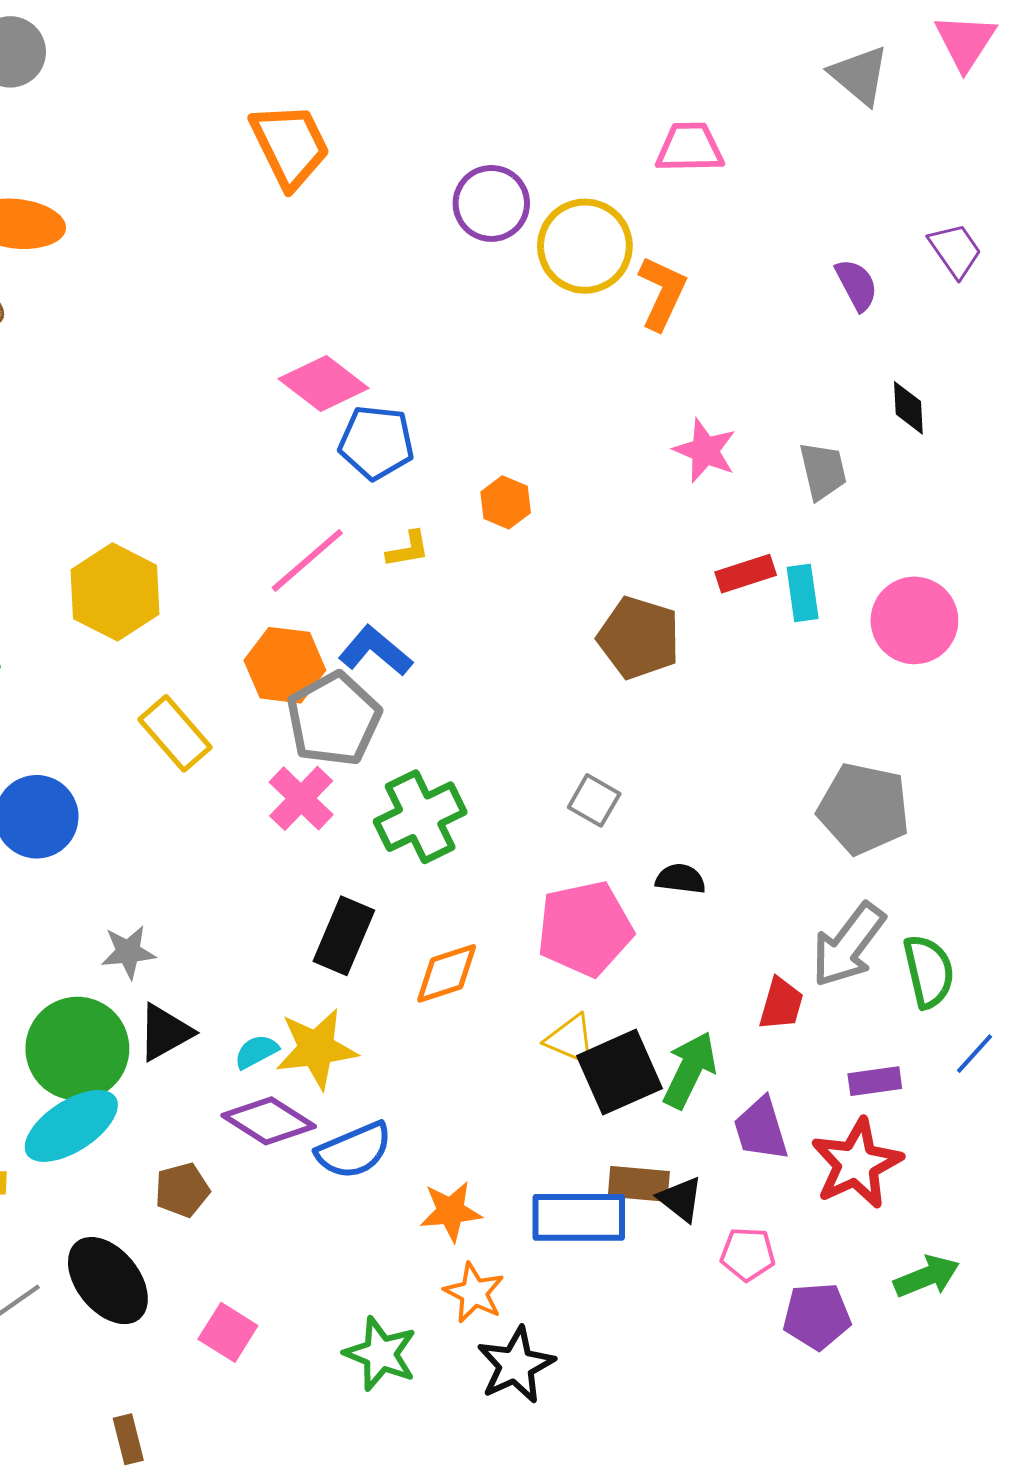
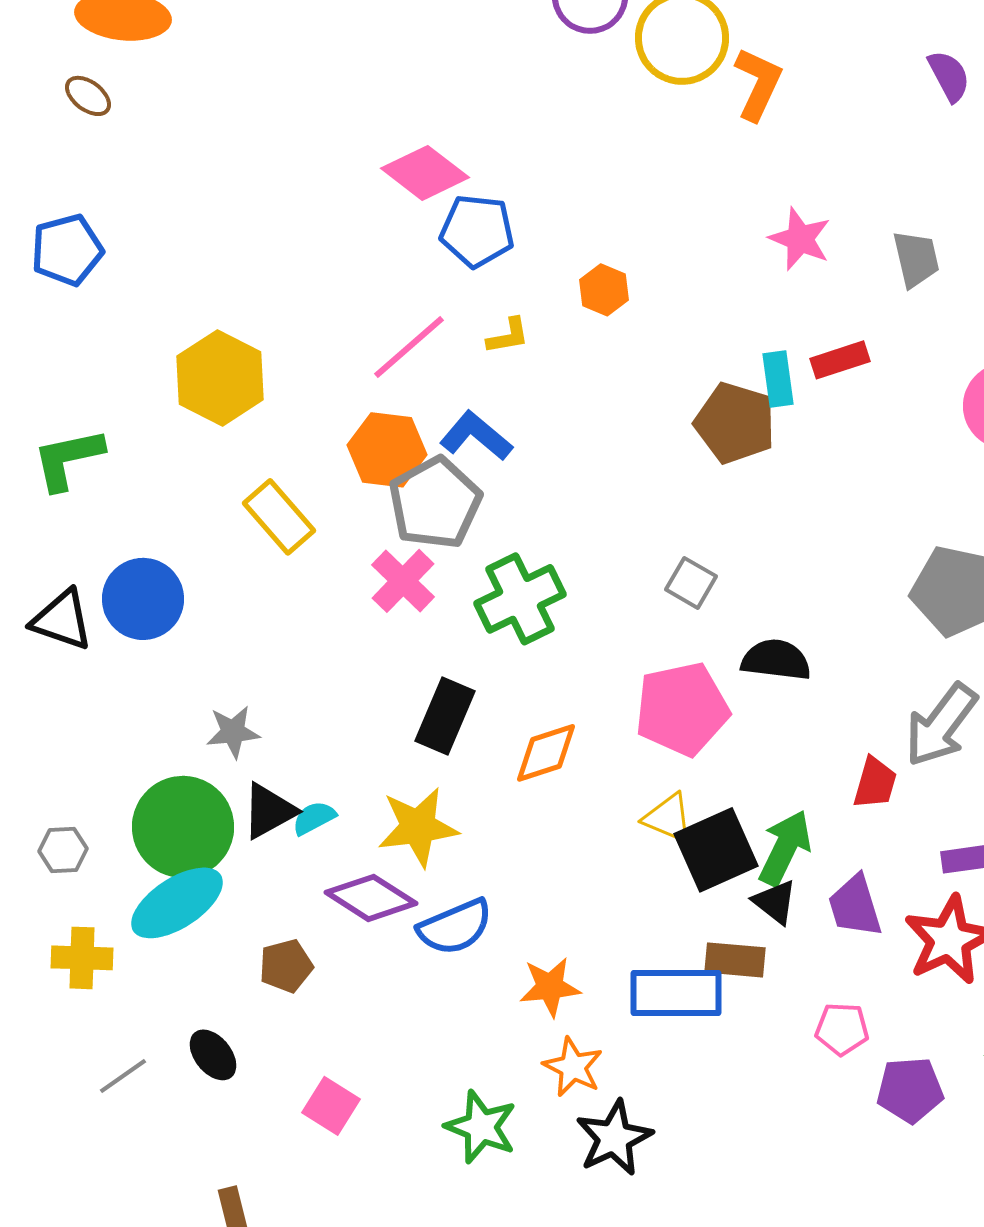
cyan rectangle: (803, 593) -> (778, 379), moved
black semicircle: (681, 879) -> (776, 660), size x1.4
cyan semicircle: (256, 1052) -> (314, 818), moved
black triangle: (681, 1199) -> (775, 902), moved
black ellipse: (108, 1281) -> (213, 1055), size x0.6

